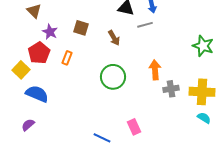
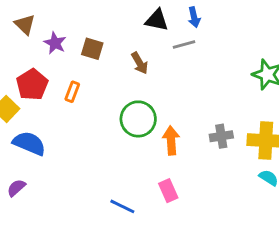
purple star: (50, 32) -> (55, 43), moved
orange arrow: (155, 70) -> (171, 140), moved

